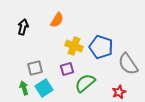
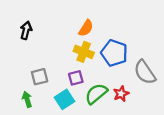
orange semicircle: (57, 20) -> (86, 28), moved
cyan square: (44, 88) -> (64, 99), moved
red star: (119, 92) -> (121, 94), moved

